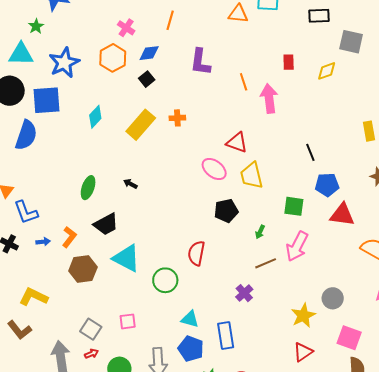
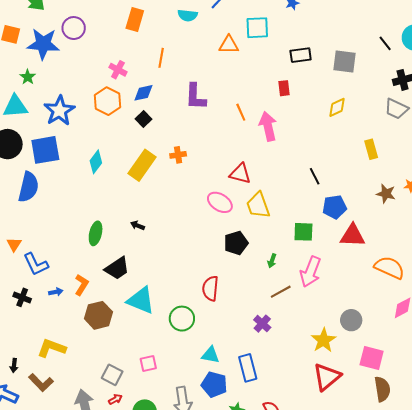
black rectangle: (319, 16) -> (301, 55), moved
yellow diamond: (327, 71) -> (337, 107), moved
red triangle: (303, 352) -> (327, 377), size x1.4

